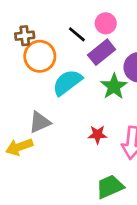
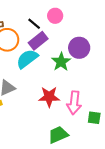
purple rectangle: (102, 52) -> (38, 41), moved
red star: (97, 135) -> (49, 97), size x1.5

